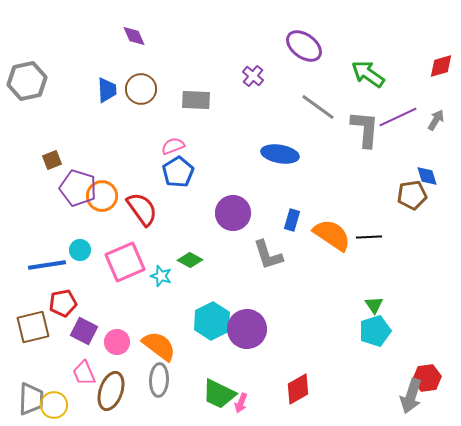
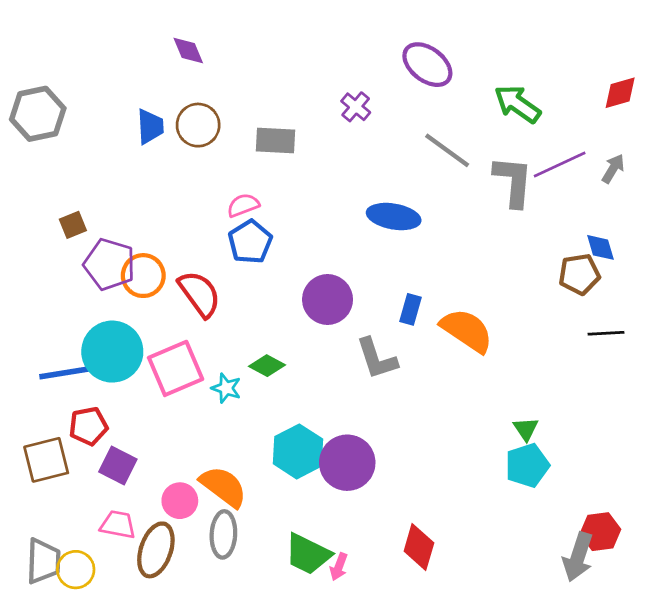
black line: (369, 237) -> (606, 333), moved
cyan circle: (80, 250) -> (112, 352), size x2.0
pink circle: (117, 342) -> (180, 501), moved
pink trapezoid: (84, 373) -> (118, 525), turned 124
red diamond: (298, 389) -> (419, 547), turned -44

